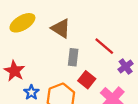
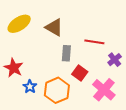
red line: (104, 46) -> (94, 42), turned -30

